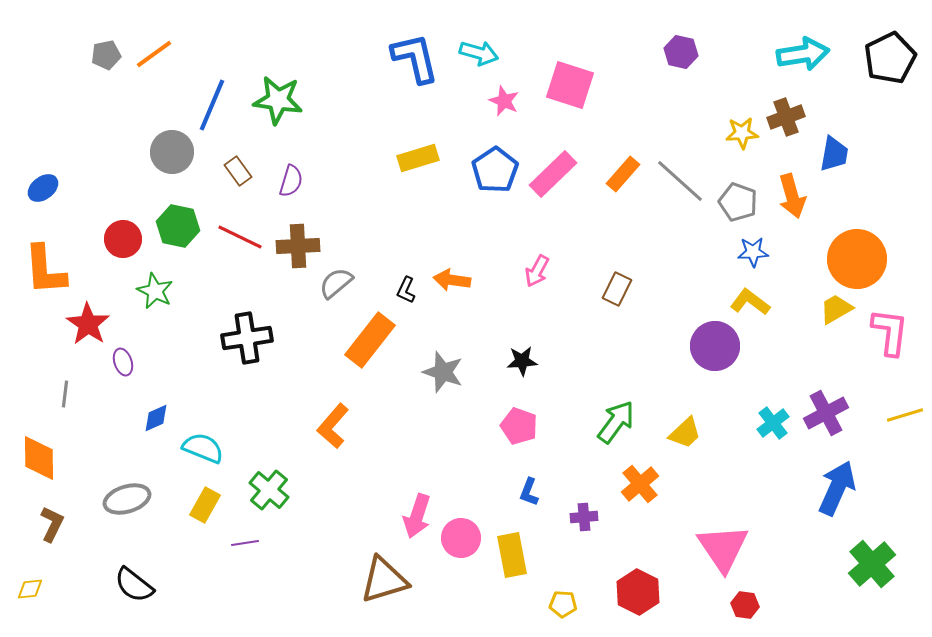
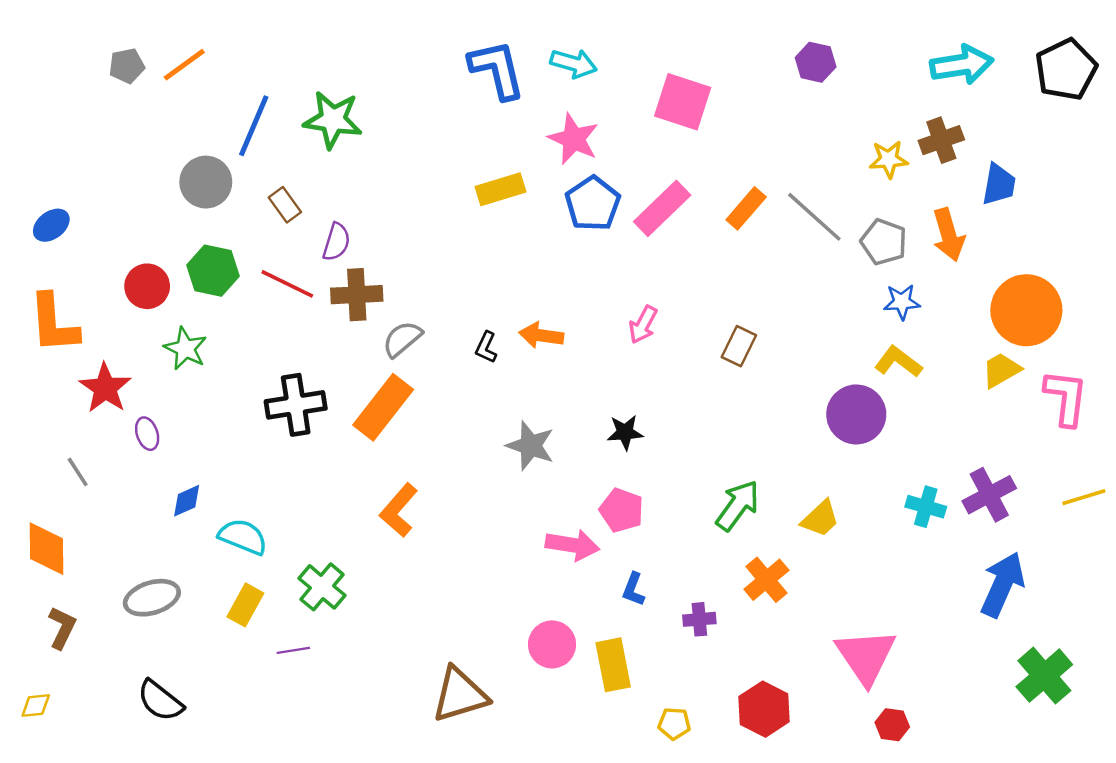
pink star: (504, 101) -> (574, 139), moved, size x1.4
purple semicircle: (291, 181) -> (336, 242), moved
orange rectangle: (370, 340) -> (383, 407), moved
gray line: (65, 394) -> (78, 472), turned -40
cyan cross: (773, 423) -> (926, 507), turned -36
pink arrow: (417, 516) -> (572, 545), moved, turned -99

